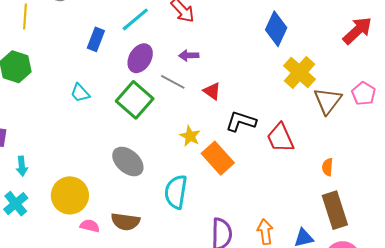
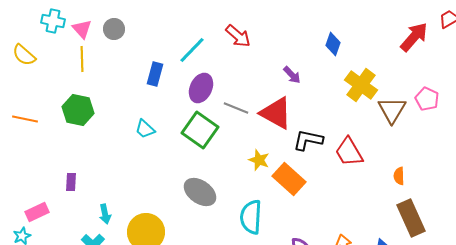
blue diamond: (276, 29) -> (333, 44), size x0.7
purple arrow: (189, 55) -> (292, 75), moved, turned -126
red triangle: (212, 91) -> (276, 113), size x1.8
cyan arrow: (22, 166) -> (105, 214), moved

